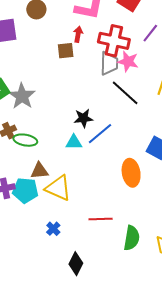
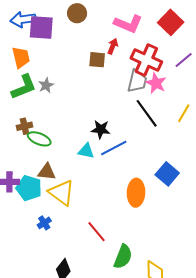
gray star: (22, 96) -> (46, 85), moved, size x0.6
red line: (101, 219) -> (97, 232), turned 40
blue cross: (53, 229) -> (44, 223), moved

